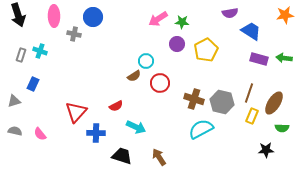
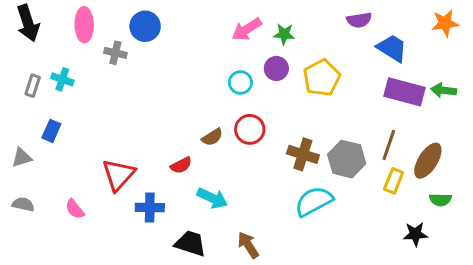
purple rectangle: (259, 59) -> (404, 92), size x1.4
cyan circle: (146, 61) -> (240, 83), moved
brown semicircle: (134, 76) -> (212, 137), moved
pink semicircle: (40, 134) -> (75, 209), moved

